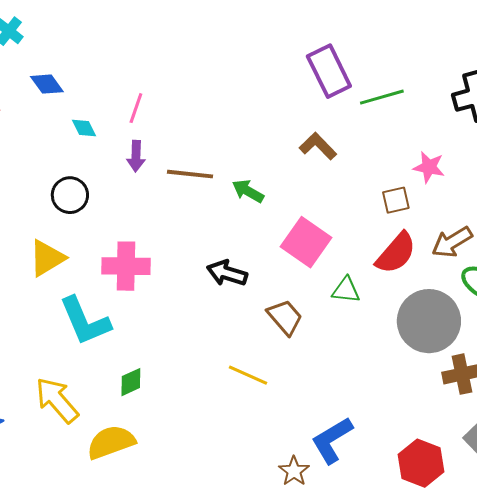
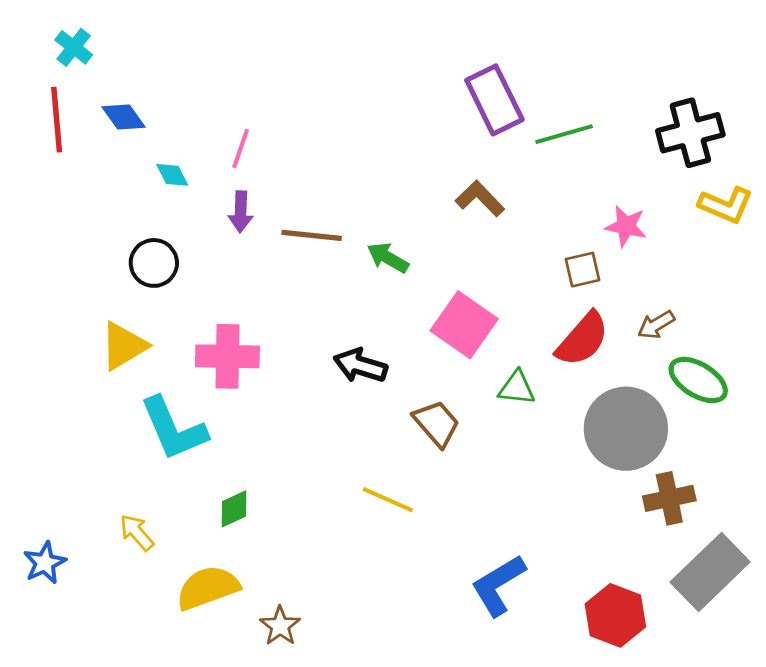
brown arrow: (452, 242) -> (656, 325), size x0.7
yellow arrow: (57, 400) -> (137, 533), size x0.6
brown star: (294, 471) -> (280, 626), moved

